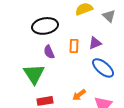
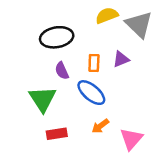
gray triangle: (109, 16) -> (139, 24), size x1.6
blue ellipse: (103, 68) -> (91, 93), moved

